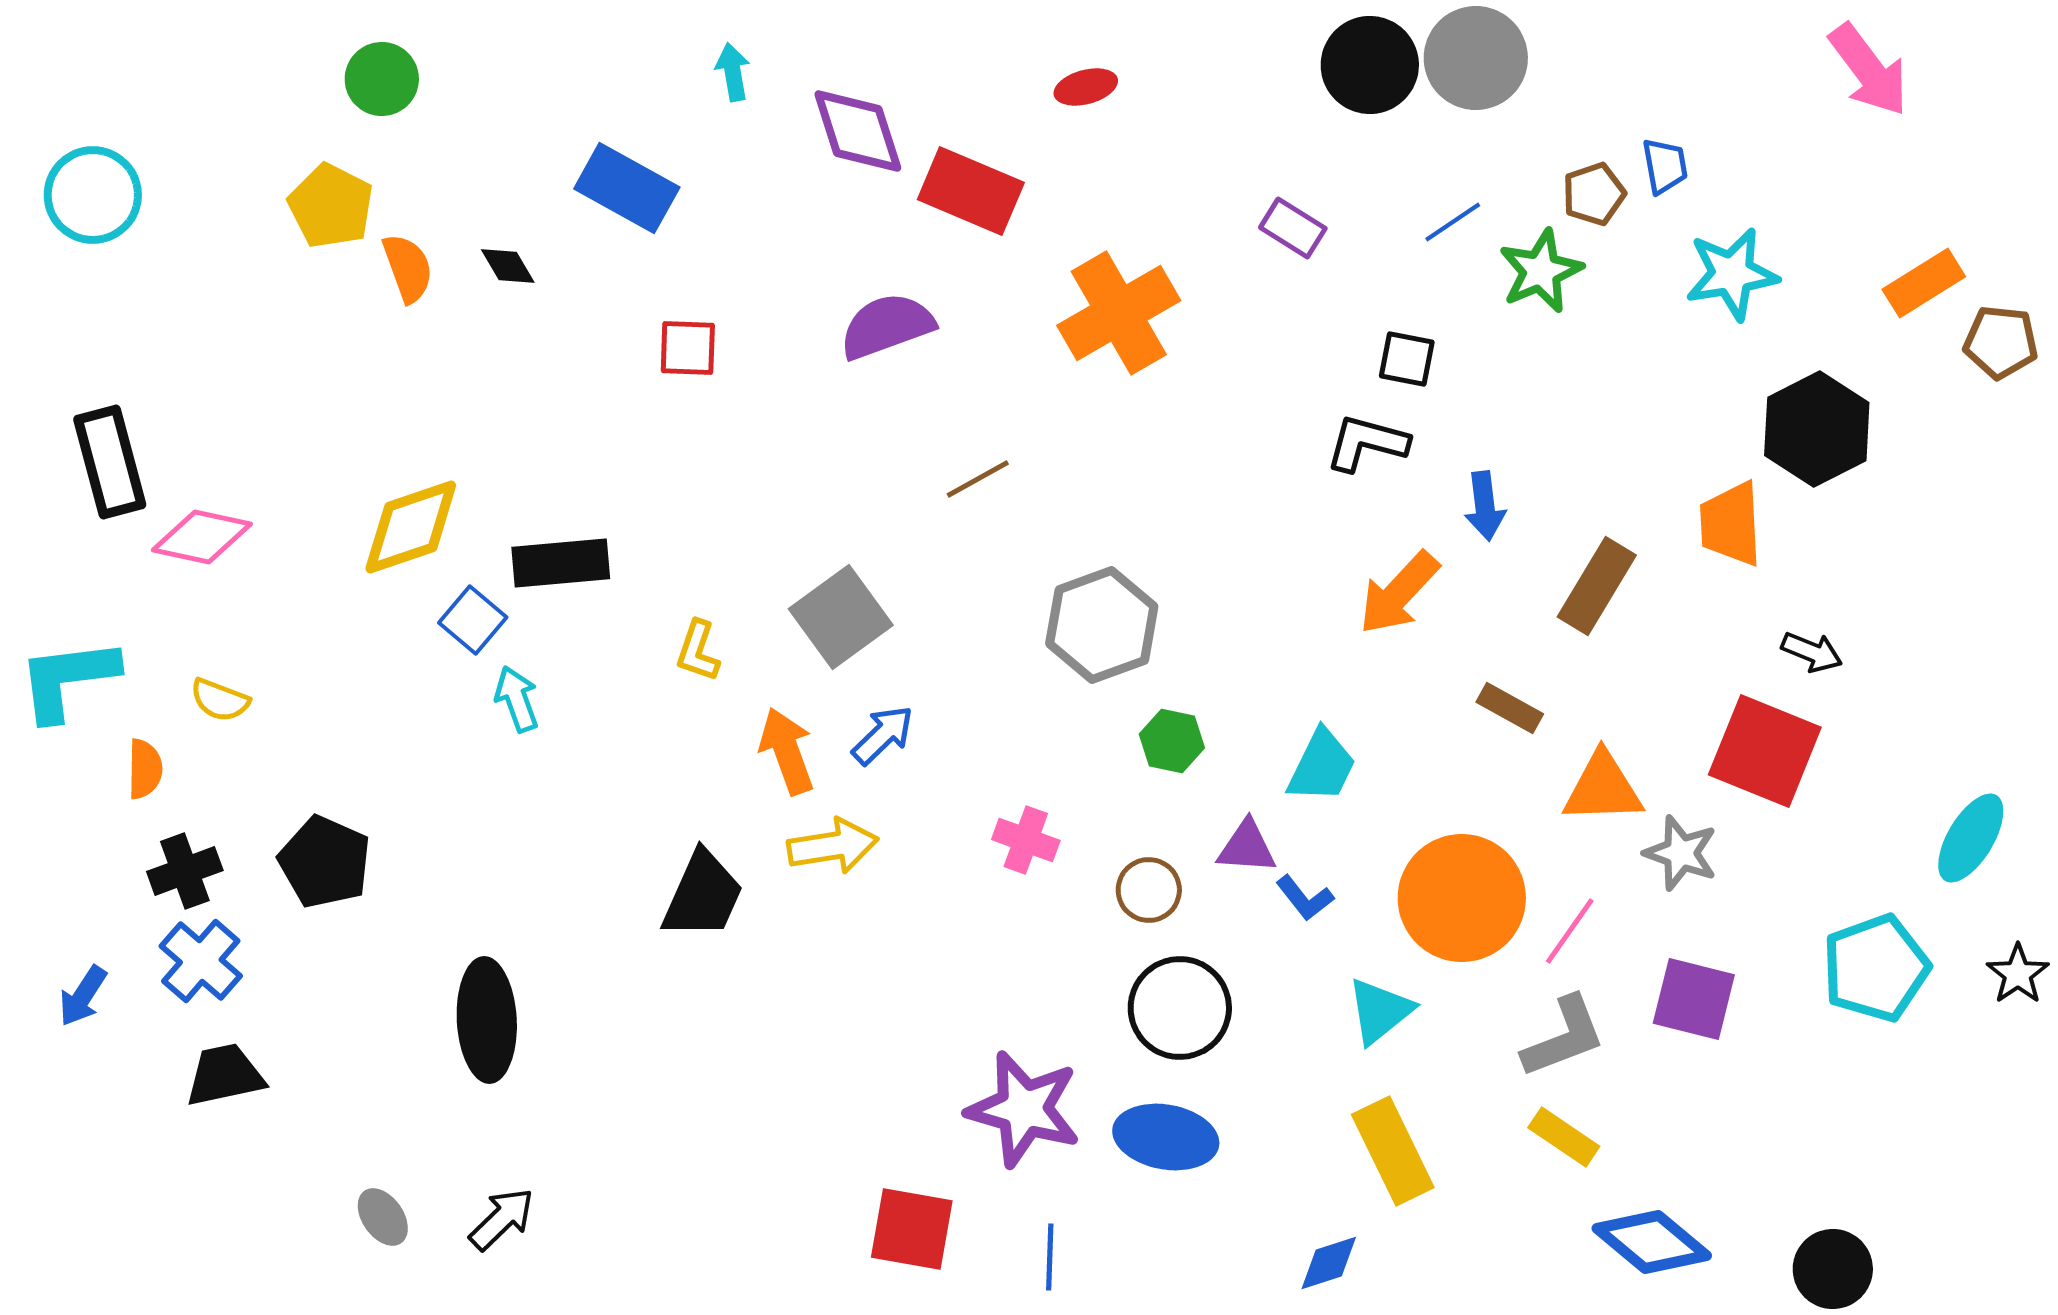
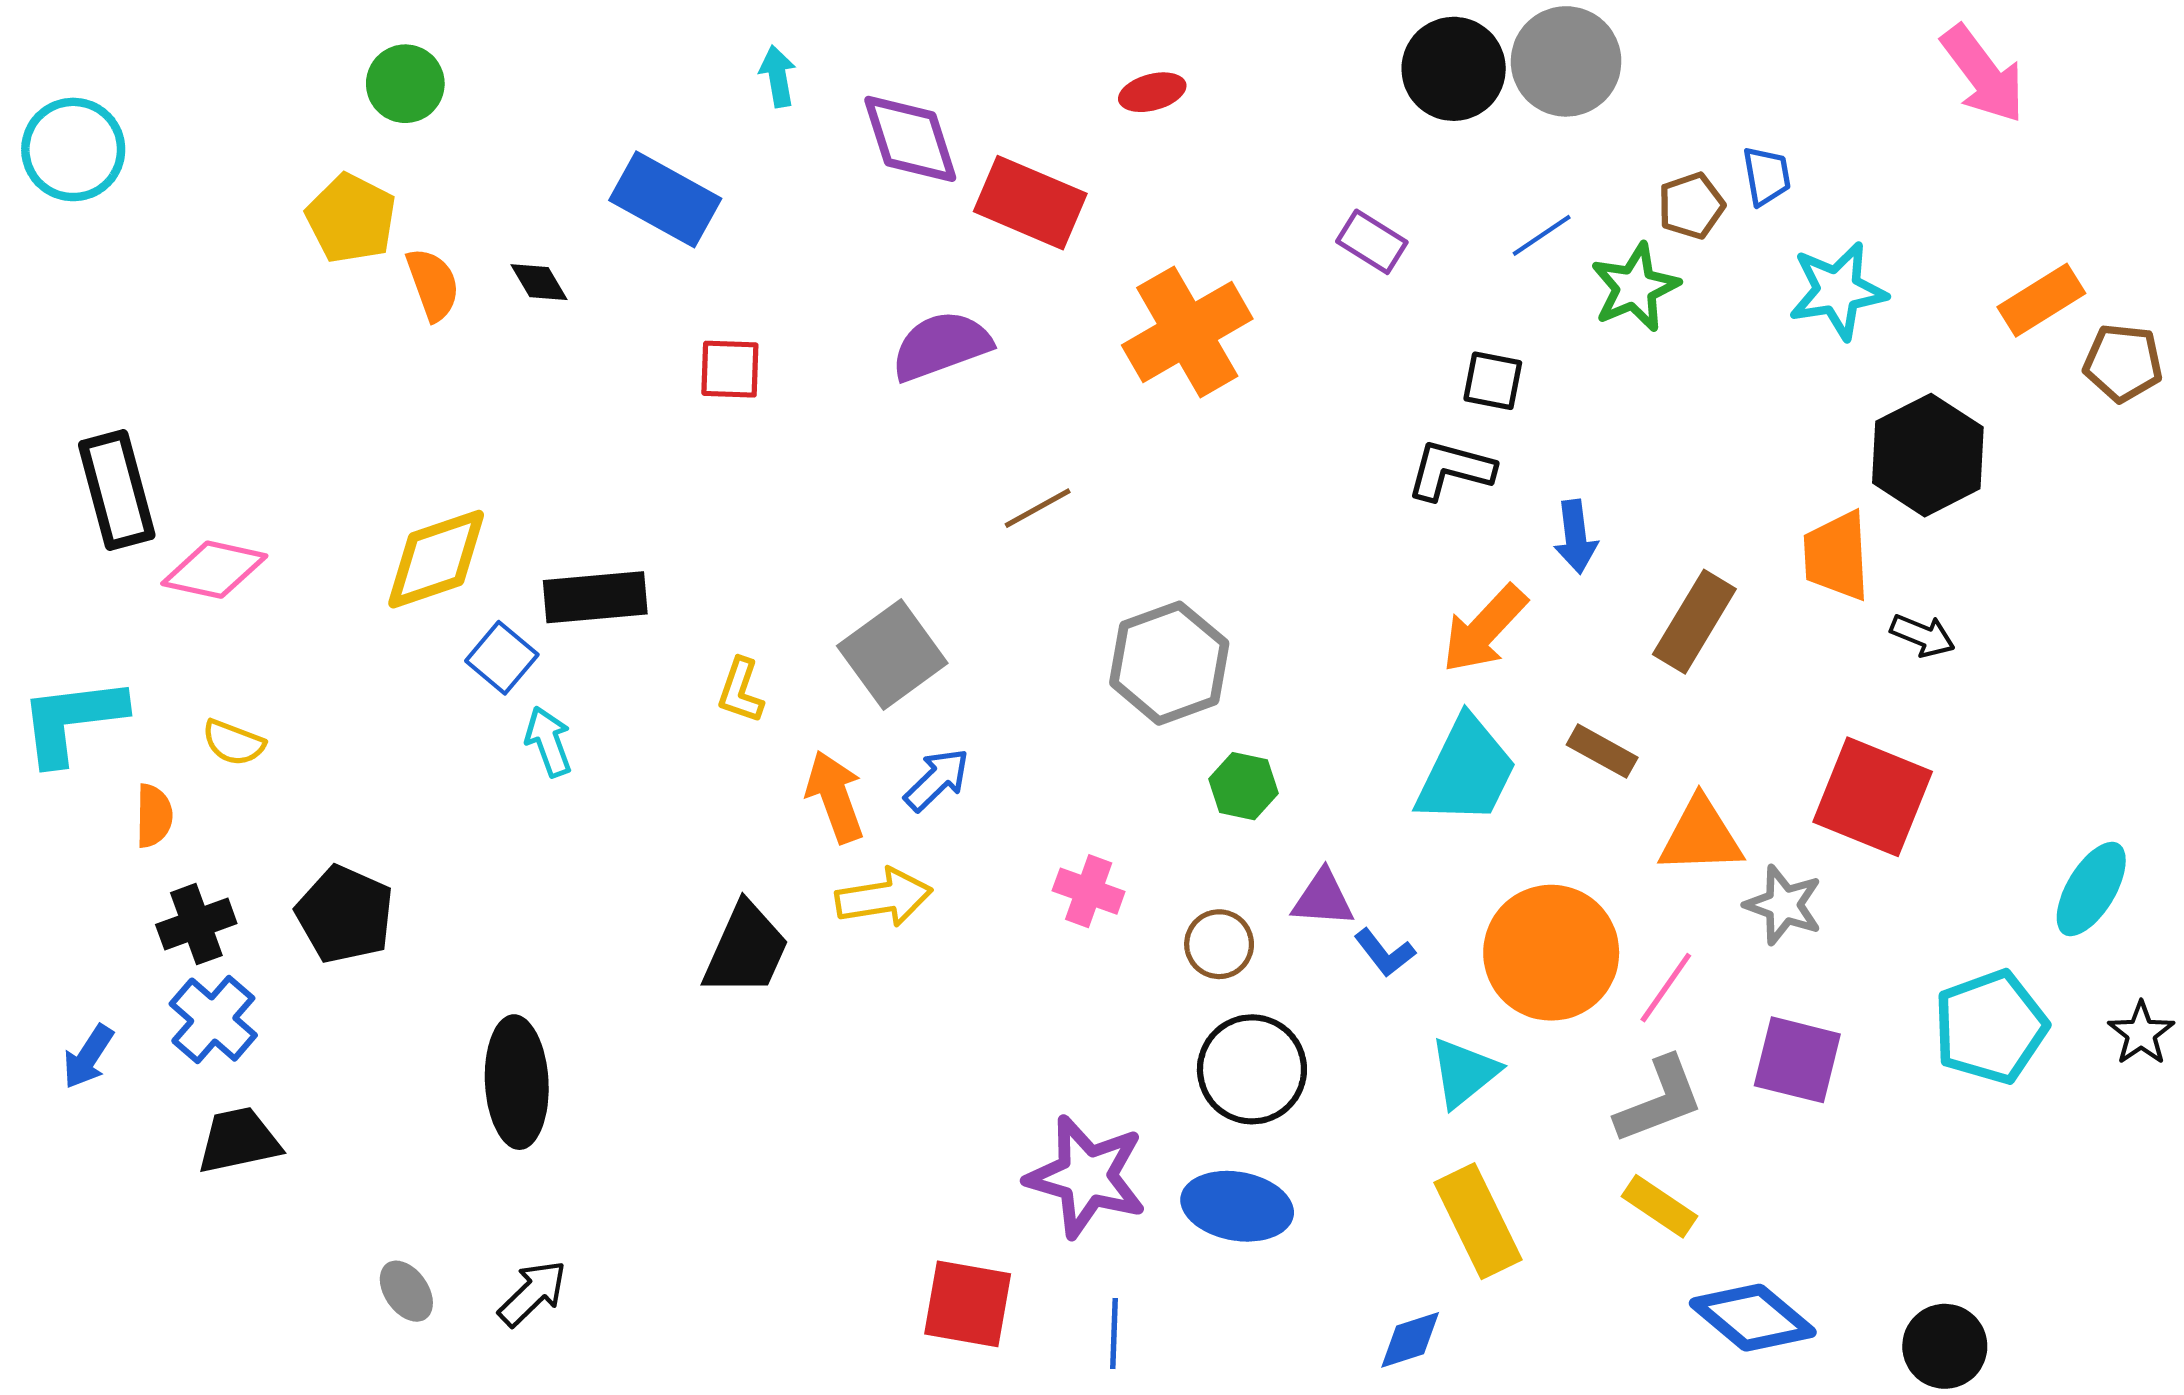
cyan circle: (93, 195) -> (73, 149), moved
black arrow: (1812, 652) -> (1923, 635), moved
cyan trapezoid: (1322, 766) -> (1466, 771), moved, size x1.4

